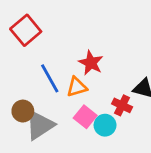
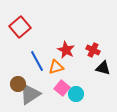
red cross: (122, 105) -> (93, 50), moved

